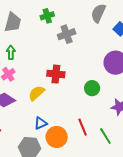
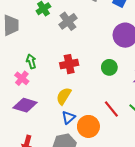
green arrow: (11, 52) -> (31, 61), moved
yellow semicircle: (36, 93) -> (64, 96), moved

